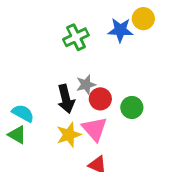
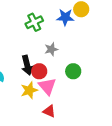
gray star: (86, 85) -> (51, 49), moved
red circle: (100, 99) -> (39, 71), moved

